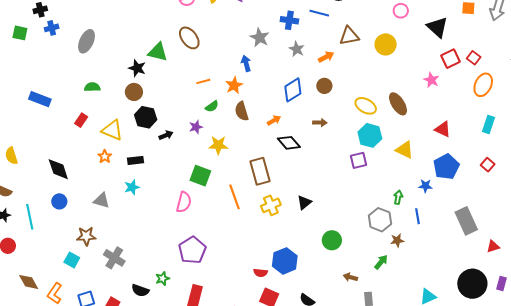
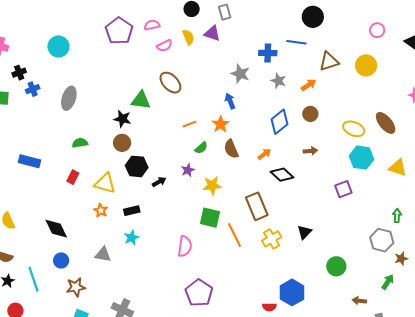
purple square: (358, 160) -> (343, 189), moved
green square: (200, 176) -> (210, 218), moved
brown star: (86, 236) -> (76, 287), moved

